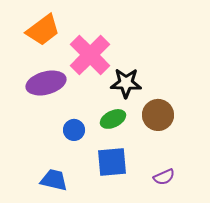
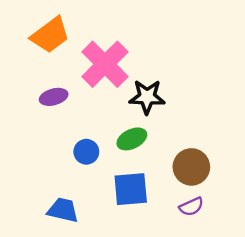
purple ellipse: (46, 83) -> (54, 97), size x0.6
brown circle: (158, 115) -> (191, 167), moved

